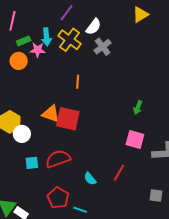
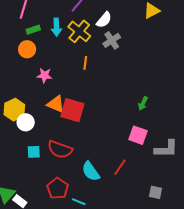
pink star: (38, 50) -> (44, 75), moved
orange line: (78, 82) -> (85, 63), moved
red semicircle: (58, 159) -> (60, 149), turned -145
cyan semicircle: (90, 179) -> (91, 171), size x1.5

